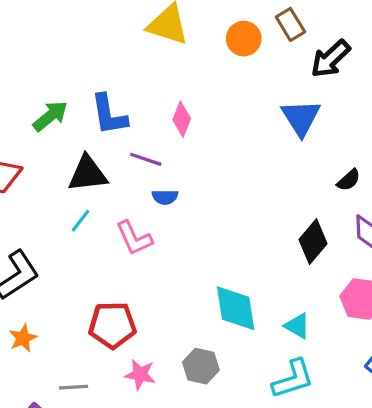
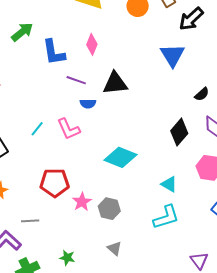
green arrow: (50, 116) -> (22, 32), moved
pink diamond: (182, 119) -> (92, 44), moved
black triangle: (88, 174) -> (115, 83), moved
cyan line: (81, 221) -> (37, 129), moved
cyan diamond: (236, 308) -> (121, 157), moved, turned -60
pink star: (140, 375) -> (82, 202), moved, turned 30

